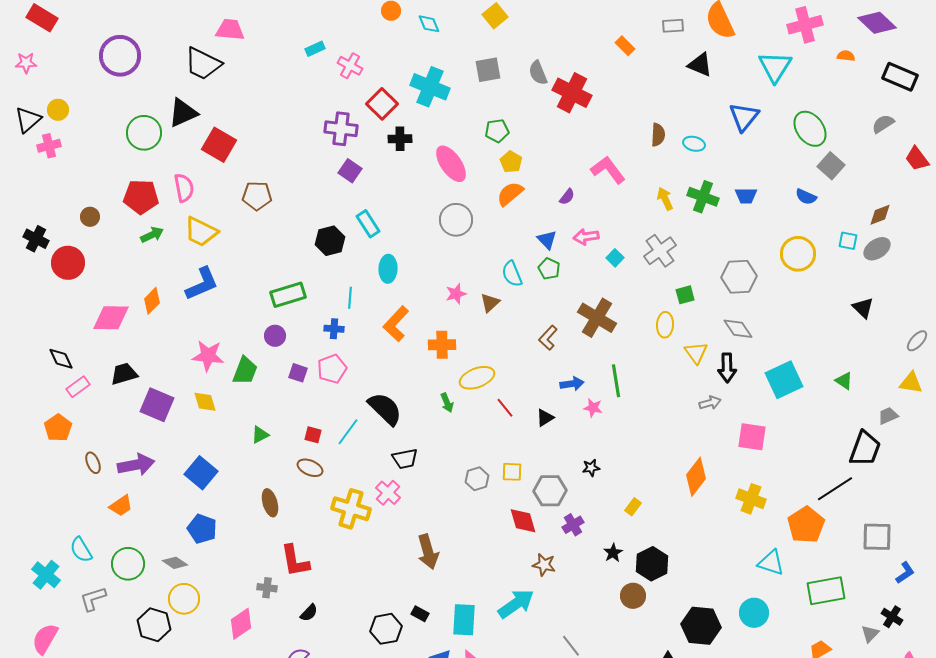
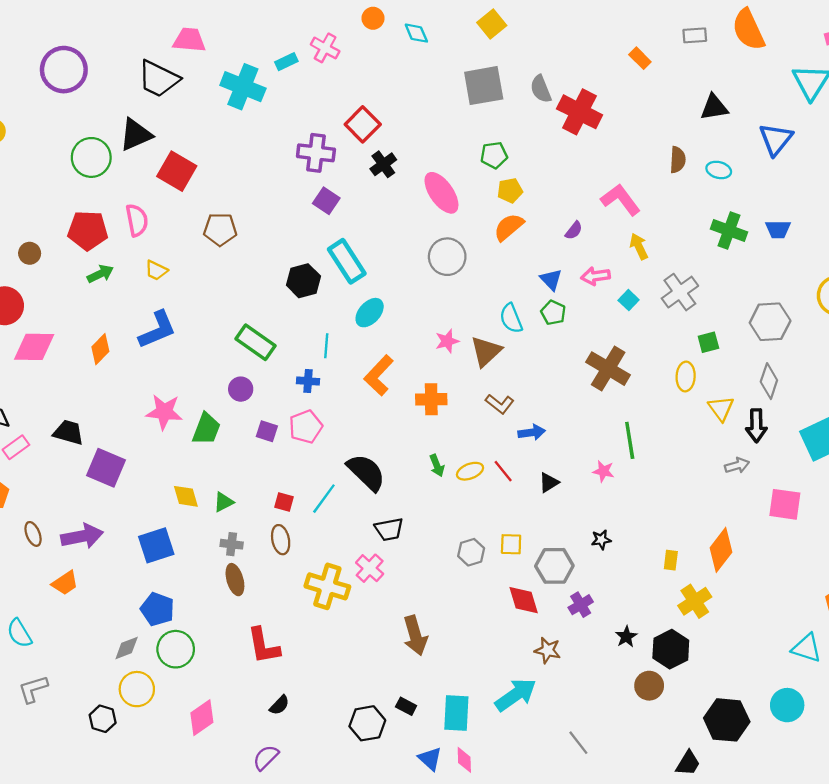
black triangle: (700, 65) -> (714, 107), moved, turned -32
pink cross: (350, 66) -> (325, 48), moved
gray square: (488, 70) -> (484, 86), size x1.4
cyan cross: (430, 87) -> (243, 87), moved
black cross: (400, 139) -> (383, 164), turned -35
yellow pentagon: (511, 162) -> (510, 191), turned 30
yellow arrow: (665, 199) -> (639, 246), moved
cyan rectangle: (368, 224) -> (347, 261), size x1.4
yellow trapezoid: (201, 232) -> (156, 270), size x0.6
cyan ellipse: (388, 269) -> (370, 313), turned 40
green rectangle: (288, 295) -> (256, 342), turned 52
brown triangle: (490, 303) -> (486, 351), size x1.4
pink diamond: (111, 318) -> (34, 347), moved
gray diamond: (738, 329) -> (769, 381), turned 52
brown L-shape: (548, 338) -> (500, 404), moved, turned -95
black trapezoid: (124, 374) -> (68, 432), turned 32
yellow ellipse: (477, 378) -> (470, 471), moved, size x0.7
blue arrow: (572, 384) -> (532, 432), moved
yellow diamond: (205, 402) -> (186, 496), moved
brown ellipse: (310, 468) -> (281, 540), turned 55
blue square: (201, 473) -> (156, 545), turned 32
yellow cross: (751, 499) -> (695, 601), moved, turned 36
yellow rectangle: (633, 507) -> (671, 560), moved, turned -30
gray diamond: (175, 563) -> (127, 648), turned -55
green circle: (128, 564) -> (176, 649), moved
gray cross: (267, 588) -> (232, 544), moved
black hexagon: (154, 625) -> (103, 719), size x0.7

